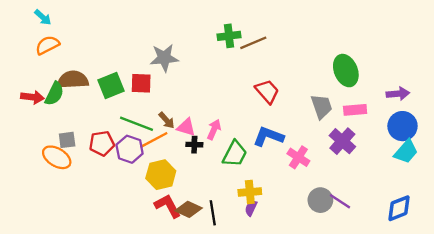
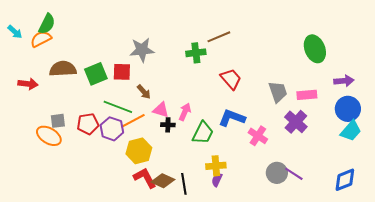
cyan arrow: (43, 17) -> (15, 32), moved
green cross: (229, 36) -> (196, 53), moved
green ellipse: (346, 71) -> (315, 49), moved
green semicircle: (54, 94) -> (47, 24), moved
brown arrow: (167, 120) -> (144, 92), moved

